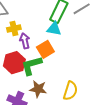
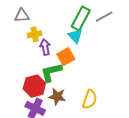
cyan triangle: (54, 29) -> (75, 36), turned 35
red hexagon: (14, 63) -> (34, 86), moved

